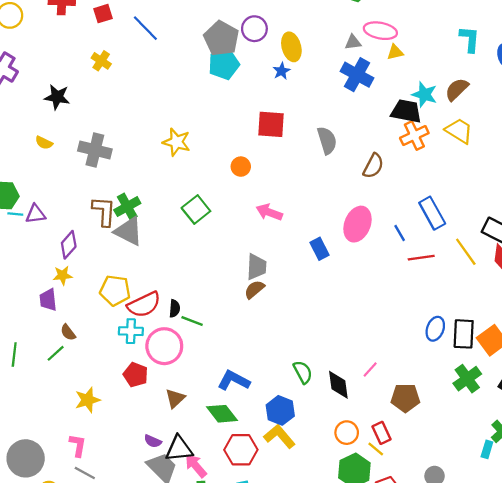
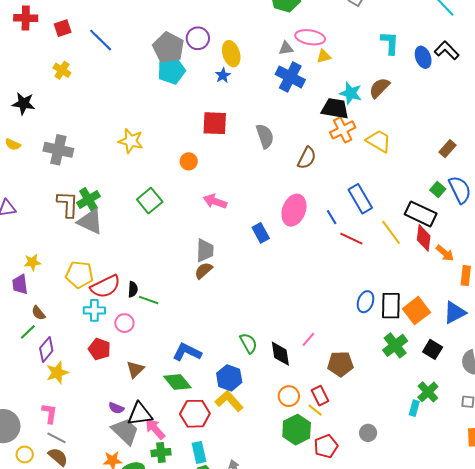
yellow trapezoid: (459, 131) -> (379, 141), moved
purple diamond: (69, 245) -> (46, 349), moved
red line: (421, 258) -> (351, 239), turned 35
pink circle: (164, 346) -> (124, 323), size x0.6

